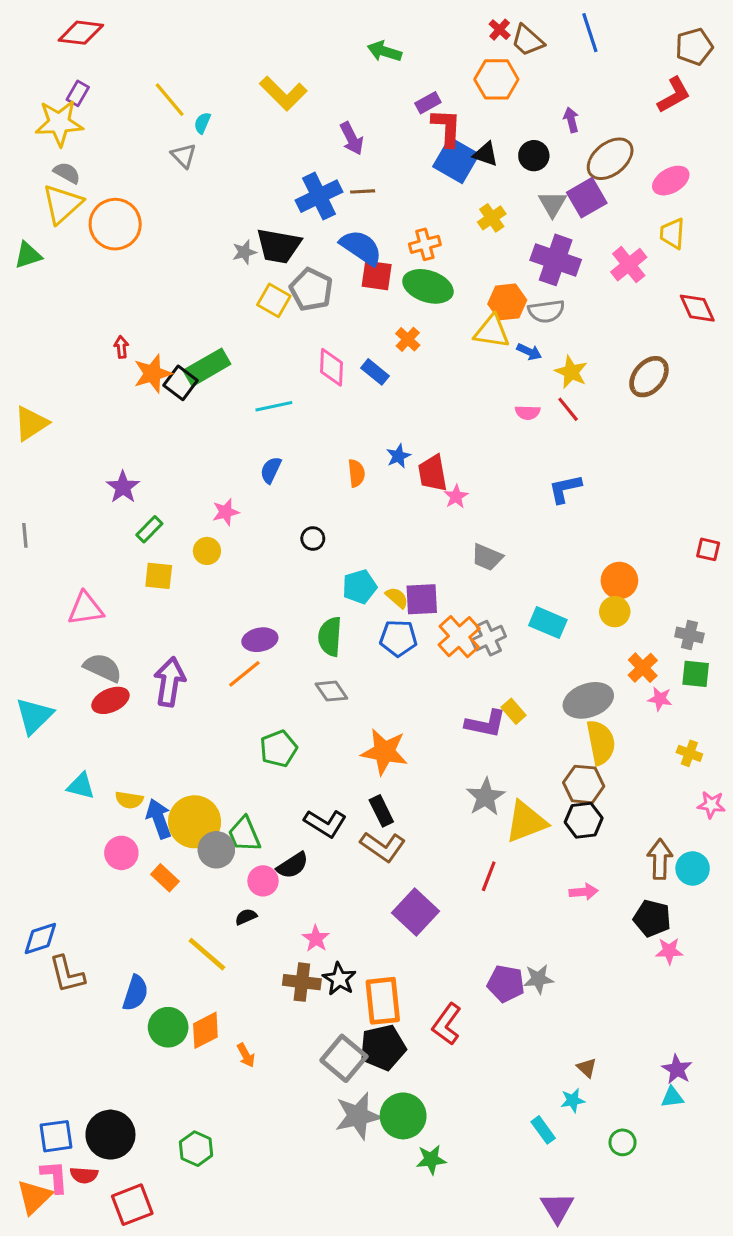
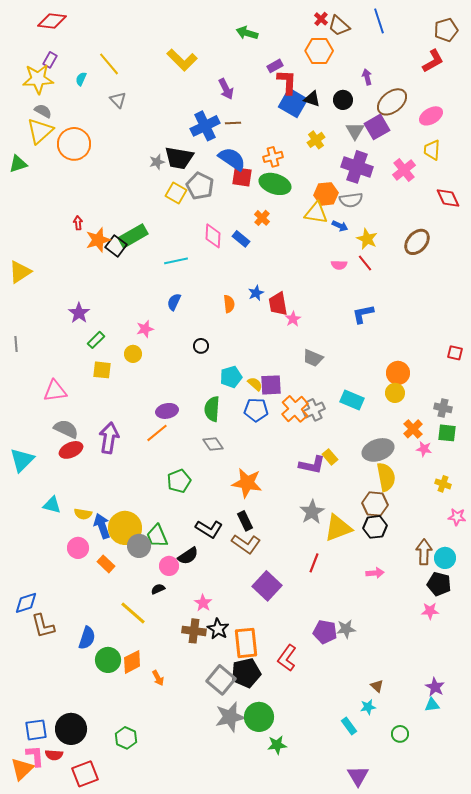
cyan semicircle: (202, 123) -> (81, 79), moved
black pentagon: (652, 918) -> (439, 584), moved

